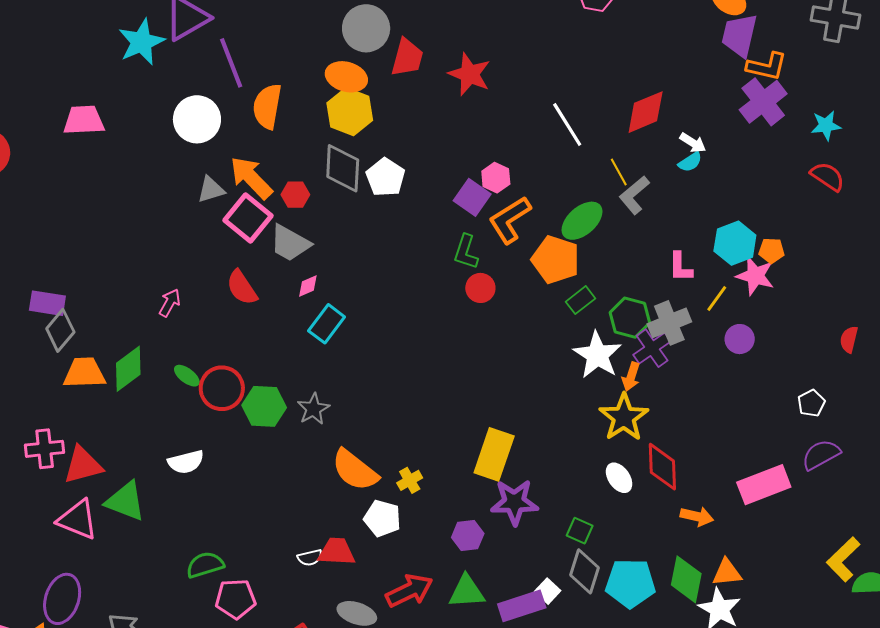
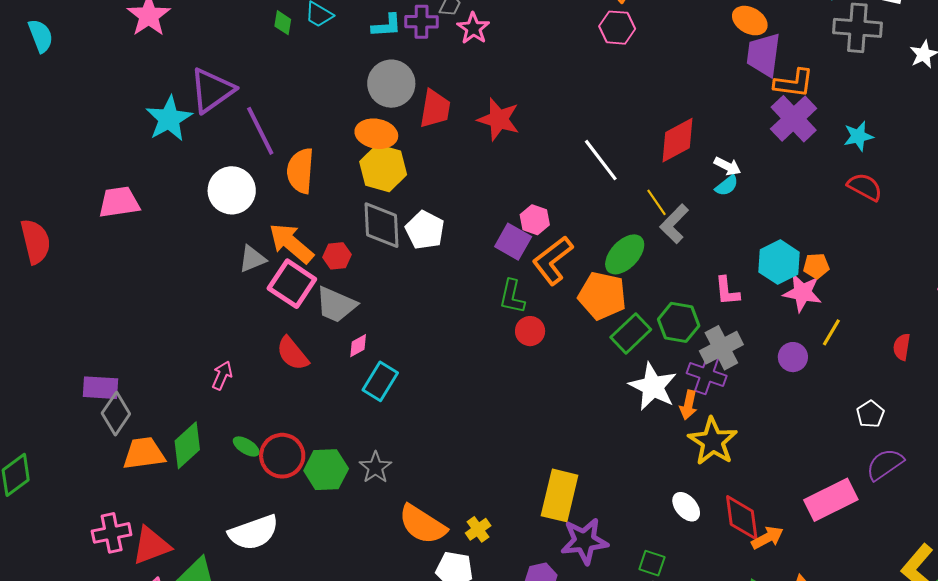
yellow line: (717, 299) -> (831, 332), moved
green rectangle: (581, 300) -> (631, 333), size x1.4
green hexagon: (630, 318) -> (679, 322), moved
purple cross: (652, 348) -> (707, 375), turned -30
yellow star: (624, 417) -> (713, 441), moved
white semicircle: (186, 462) -> (253, 532), size x1.4
red diamond: (662, 467) -> (742, 518), moved
orange arrow: (697, 516) -> (767, 538), turned -36

